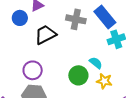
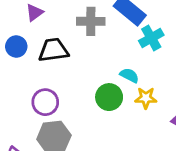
blue circle: (20, 18) -> (16, 47), moved
black trapezoid: (45, 35) -> (53, 50), turned 30

